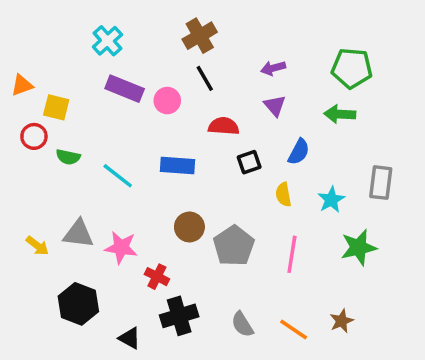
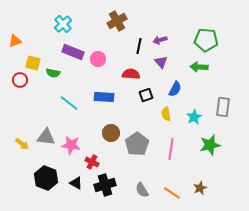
black line: (205, 78) -> (139, 46), moved, turned 42
orange triangle: (22, 85) -> (15, 41), moved
green semicircle: (68, 157) -> (53, 73), moved
black triangle: (130, 338) -> (76, 183), moved

